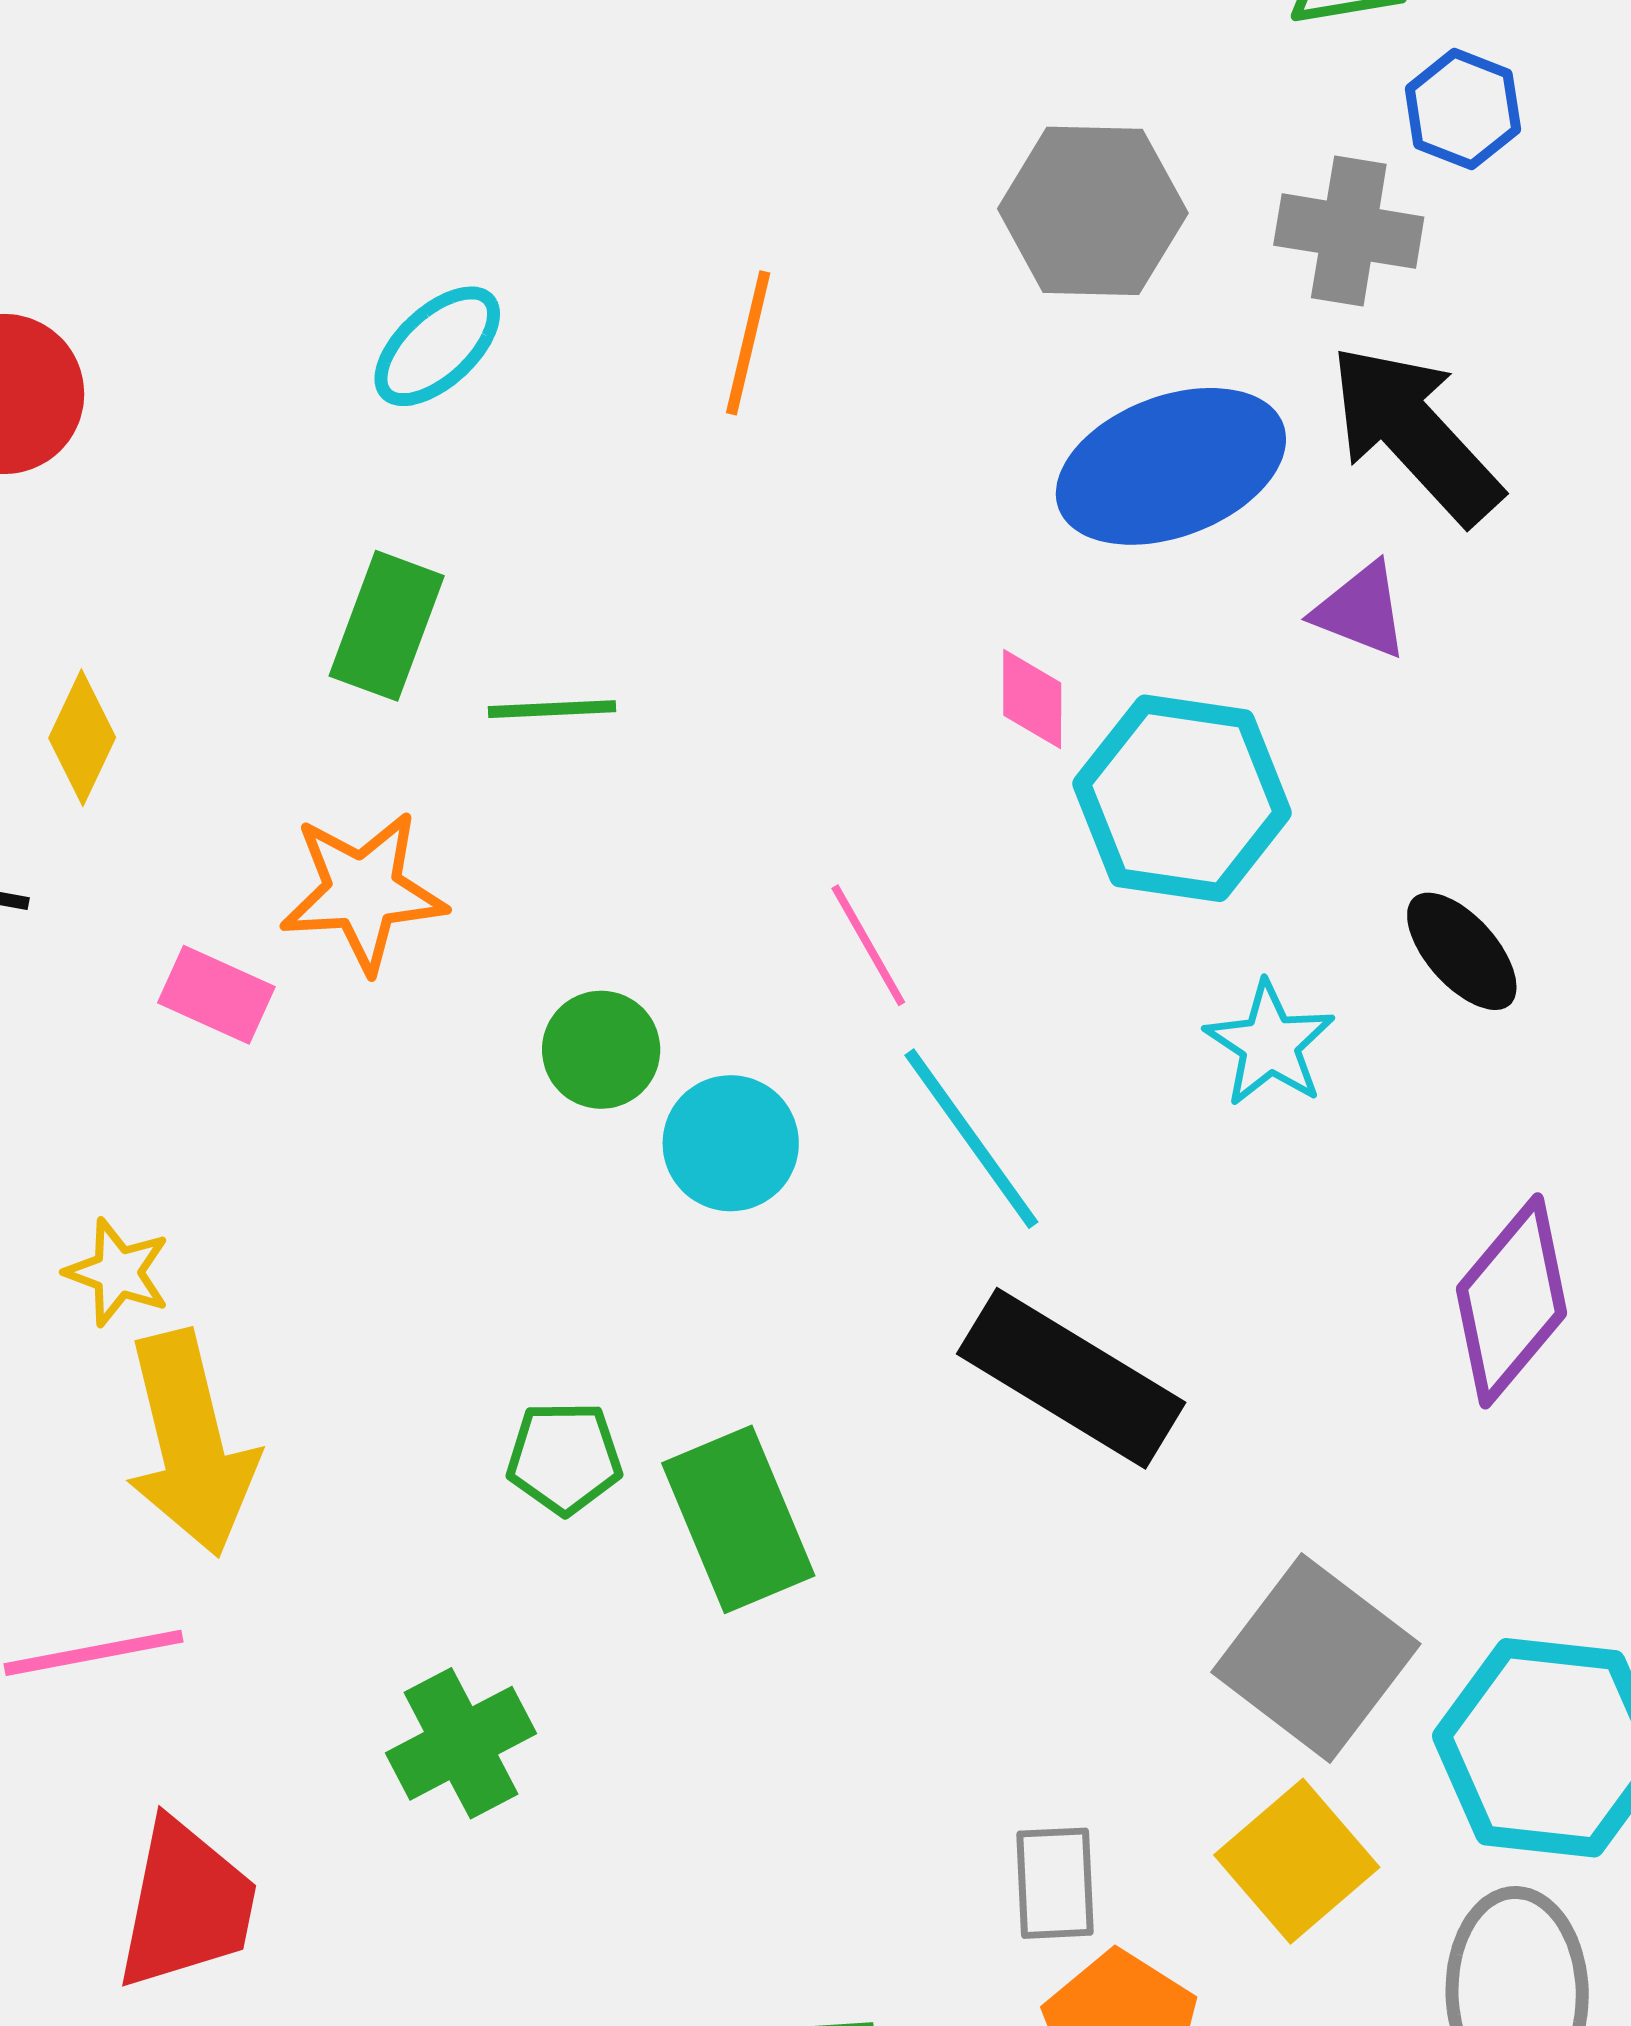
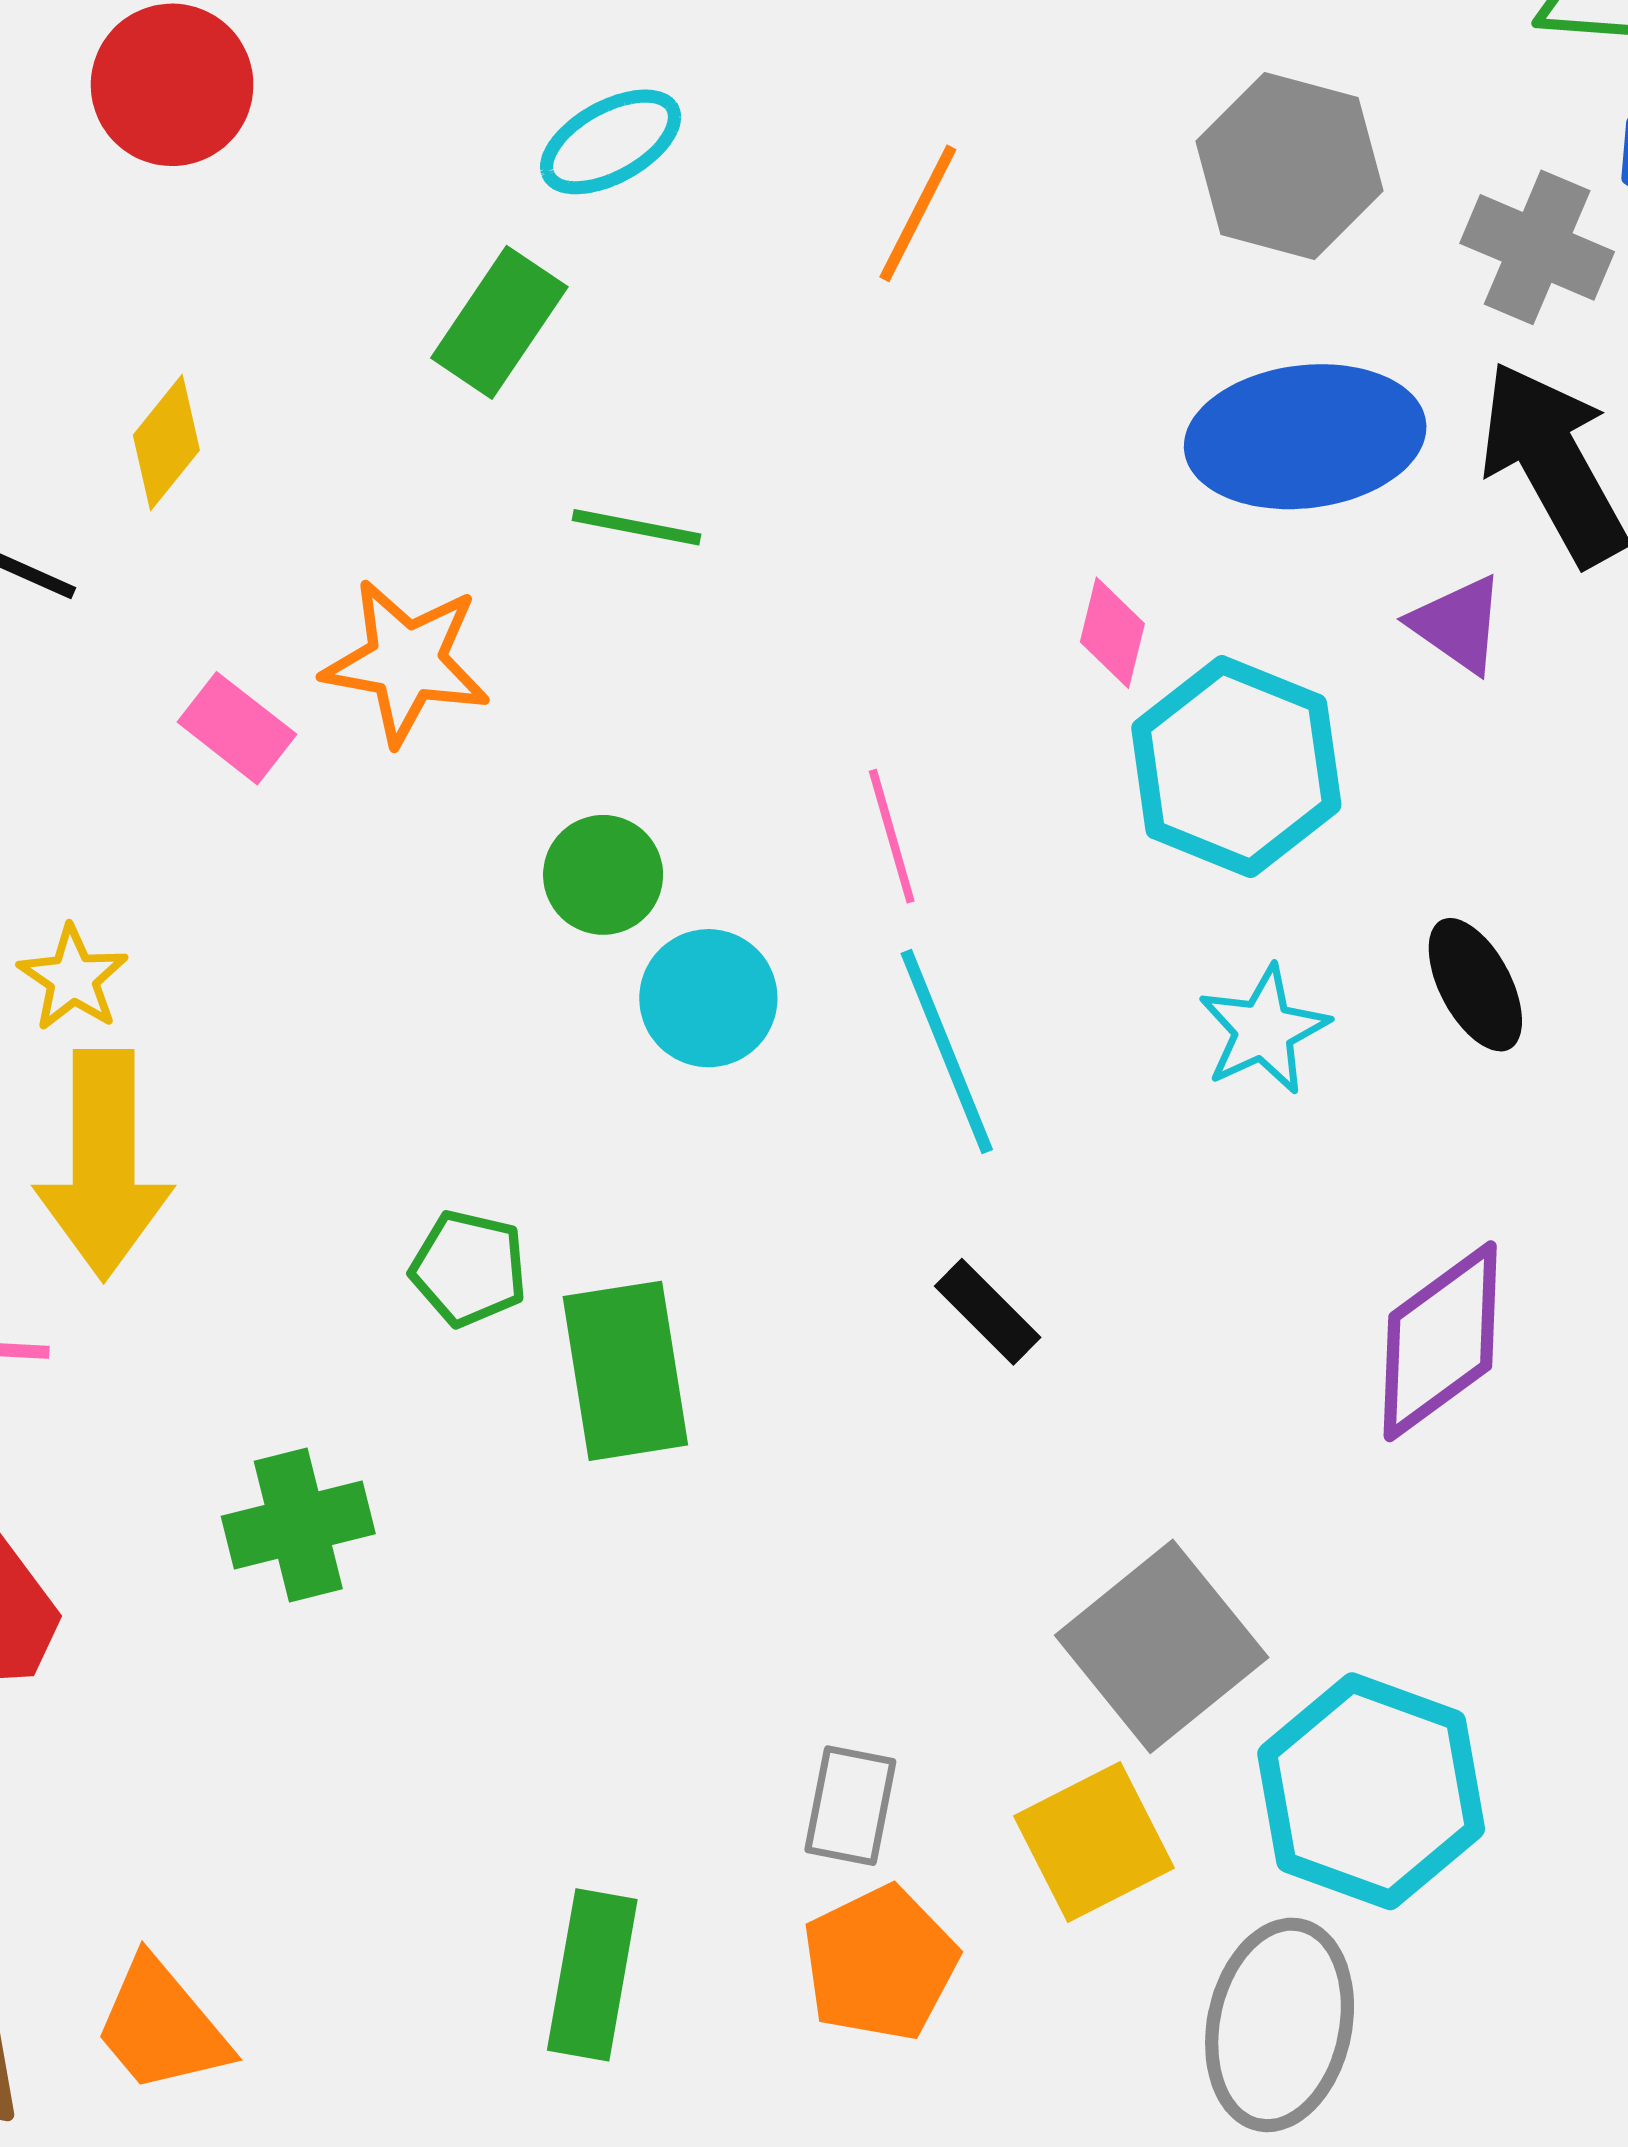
green rectangle: (387, 626) -> (499, 322), moved
black rectangle: (1071, 1378) -> (988, 1312), size x0.5

